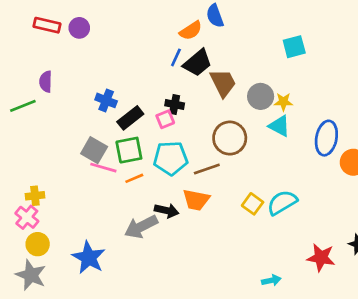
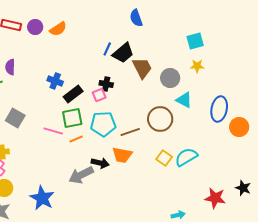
orange semicircle: (191, 31) -> (58, 29), moved
yellow star: (283, 102) -> (197, 66), moved
brown circle: (230, 138) -> (160, 119), moved
gray square: (94, 150) -> (15, 118), moved

